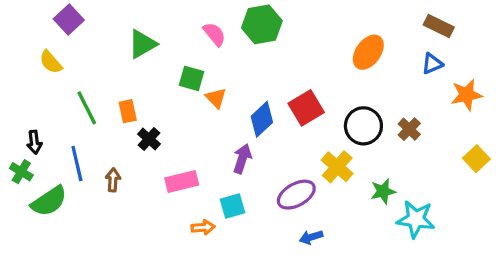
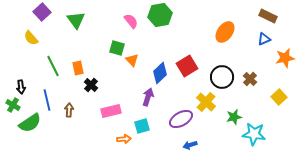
green triangle: (142, 44) -> (76, 20), moved, turned -36
yellow square: (476, 159) -> (279, 97), moved

